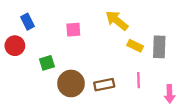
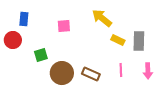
blue rectangle: (27, 22) -> (24, 19), turned 32
brown rectangle: (104, 85) -> (91, 74), turned 36
pink arrow: (169, 94) -> (148, 71), moved

